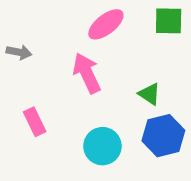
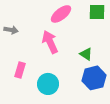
pink rectangle: (35, 122) -> (20, 70), turned 42
cyan circle: (102, 146) -> (48, 84), moved

